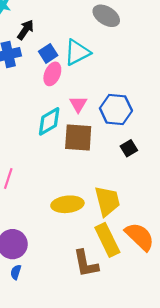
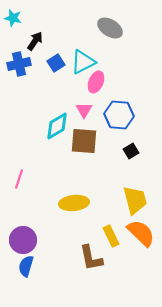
pink ellipse: (52, 74) -> (96, 82), moved
yellow trapezoid: (107, 201) -> (135, 200), moved
yellow rectangle: (107, 240) -> (111, 236), size x0.7
blue semicircle: (16, 272) -> (26, 266), size x1.5

